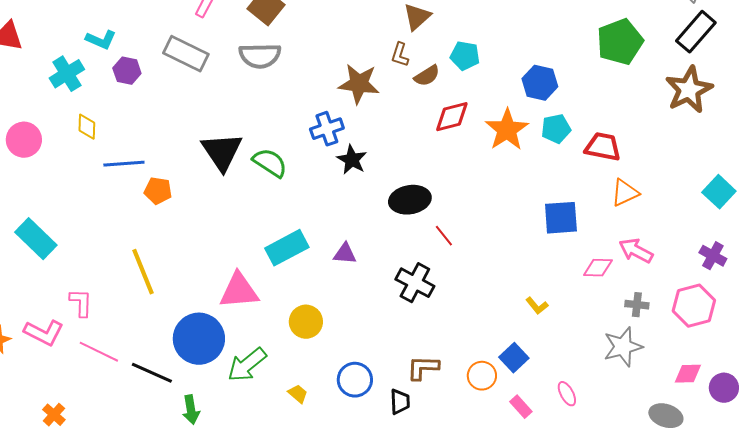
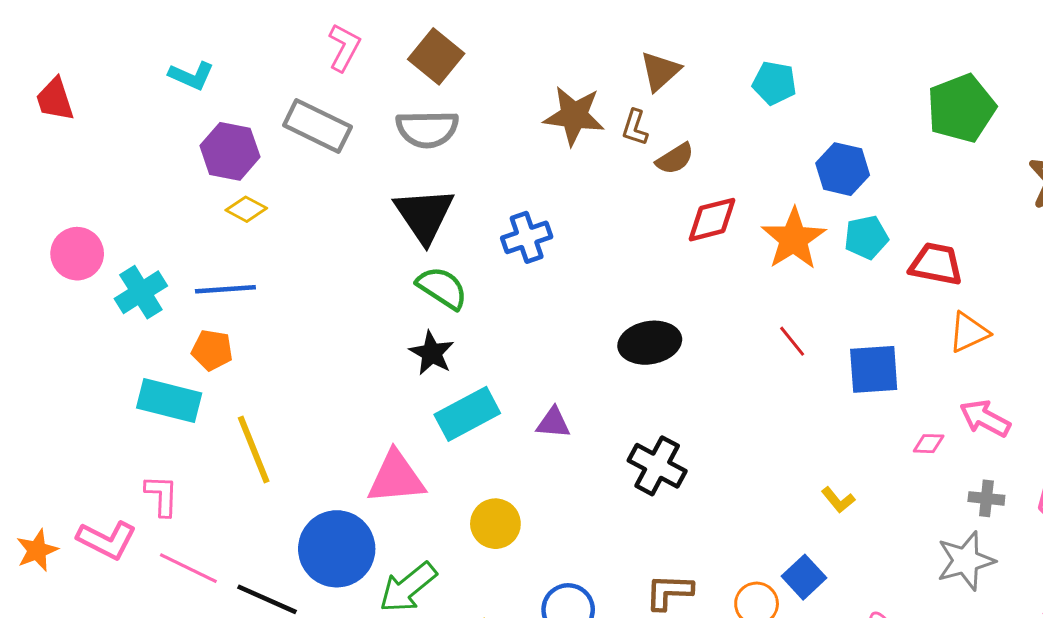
cyan L-shape: (101, 40) -> (191, 76), moved
cyan pentagon: (465, 56) -> (774, 83), moved
purple hexagon: (127, 71) -> (230, 151), size x1.4
cyan cross: (67, 74) -> (141, 292), moved
brown star: (359, 84) -> (574, 116), moved
yellow diamond: (87, 127) -> (246, 209), moved, turned -64
black triangle: (222, 152) -> (424, 215), moved
black star: (352, 160) -> (432, 353), moved
orange pentagon: (158, 191) -> (212, 350), moved
red line: (444, 236) -> (792, 341), moved
cyan rectangle: (36, 239) -> (169, 401), moved, turned -30
pink diamond: (598, 268) -> (929, 444), size x0.7

